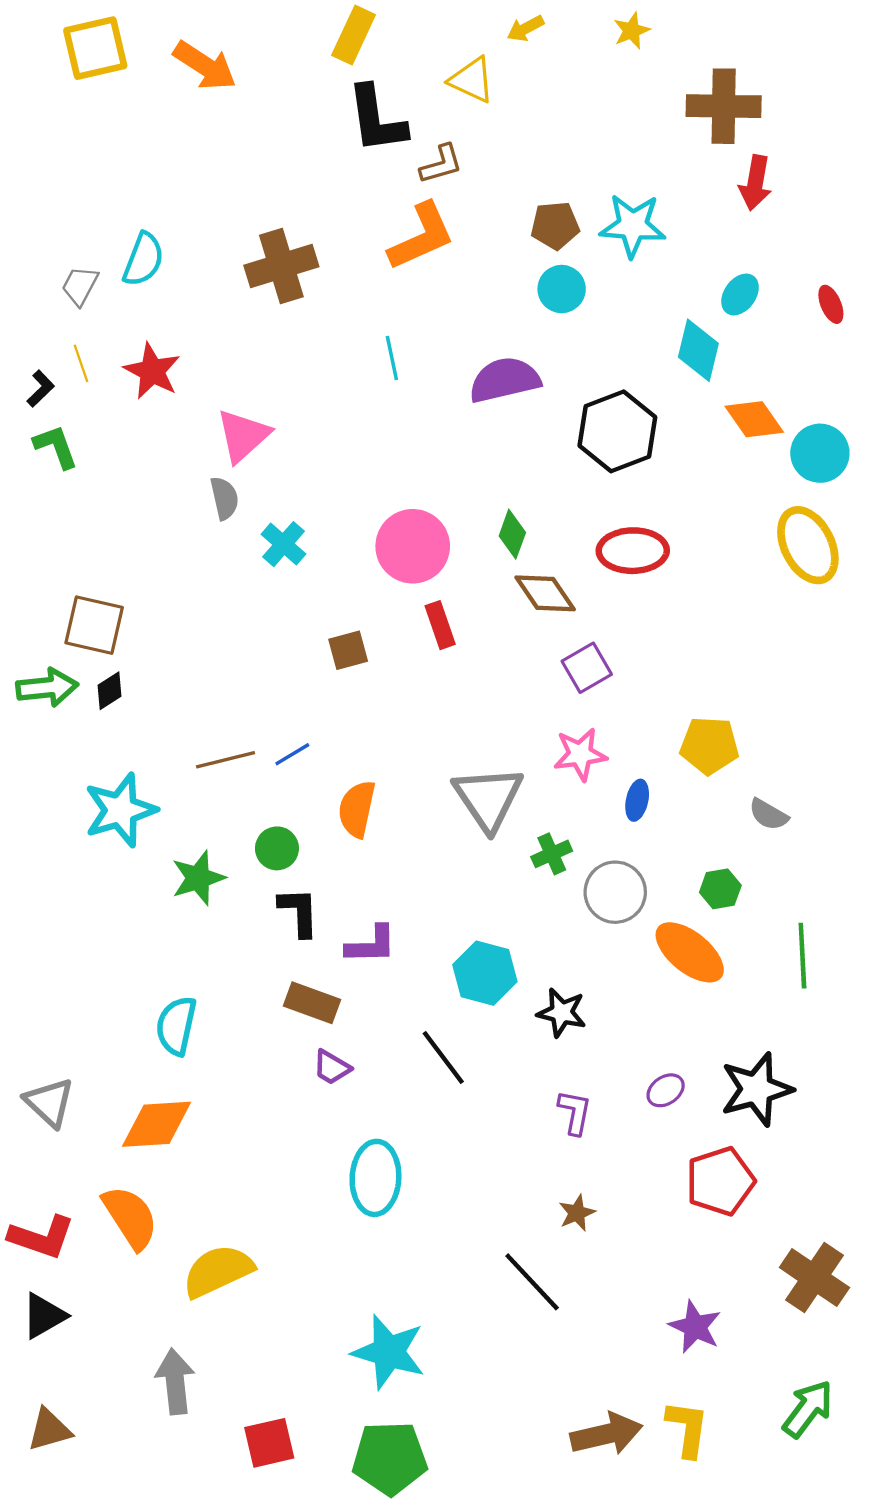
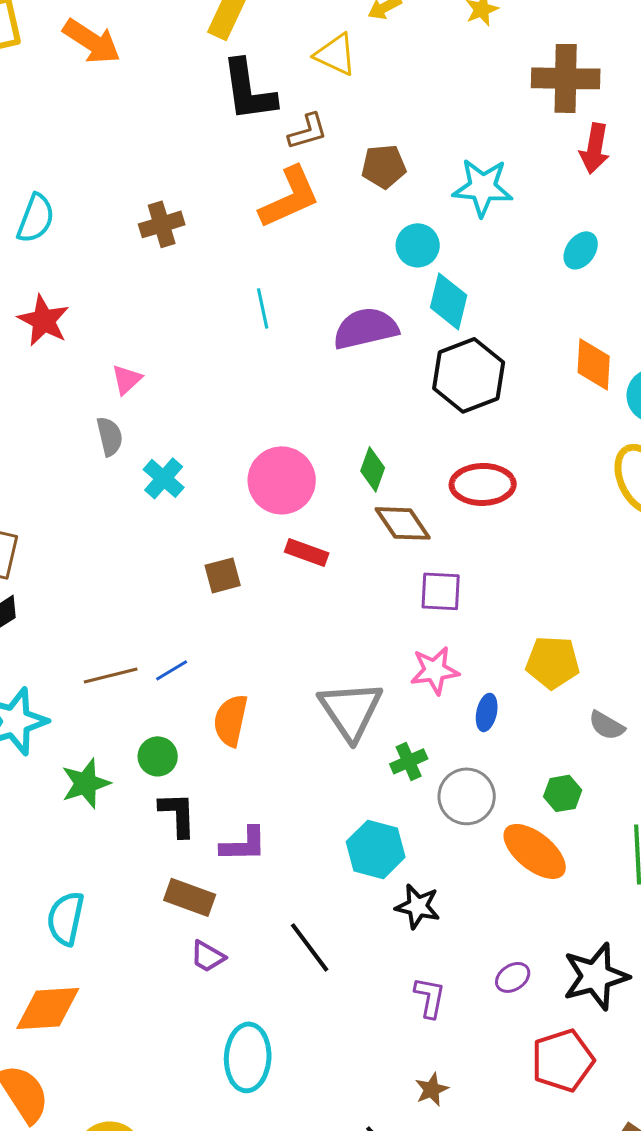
brown pentagon: (555, 226) -> (384, 166), moved
brown cross: (281, 266) -> (162, 224), size x0.7
cyan diamond: (698, 350) -> (449, 301), moved
orange diamond: (754, 419) -> (594, 364), turned 38
pink triangle: (243, 436) -> (127, 379), size x0.6
red rectangle: (440, 625) -> (307, 552), turned -51
purple square: (587, 668) -> (441, 591), turned 33
cyan hexagon: (485, 973) -> (376, 849), moved

